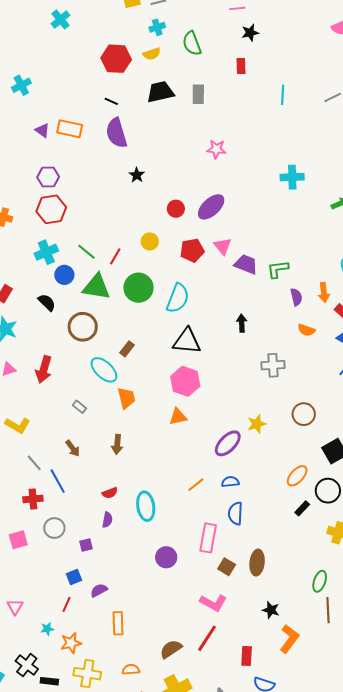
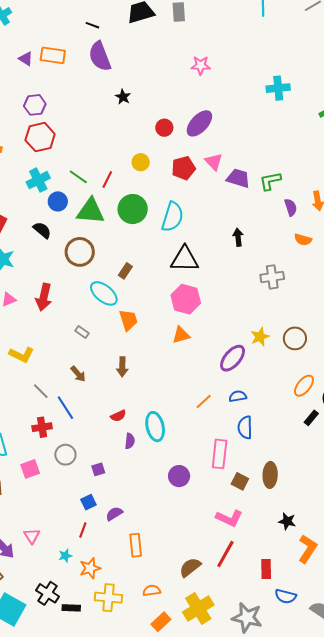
brown circle: (304, 414) -> (295, 338), moved
purple semicircle: (107, 520) -> (130, 441), moved

